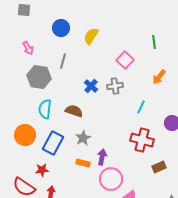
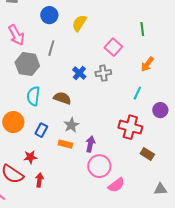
pink arrow: (28, 48) -> (16, 35), size x1.5
cyan line: (141, 107) -> (137, 93), moved
blue rectangle: (53, 143) -> (41, 130), size x0.6
orange rectangle: (83, 163) -> (65, 144), moved
brown rectangle: (159, 167) -> (147, 154), turned 56

